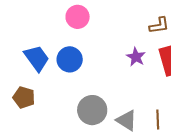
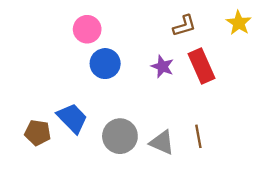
blue trapezoid: (37, 58) -> (72, 118), moved
blue circle: (70, 59) -> (105, 64), moved

